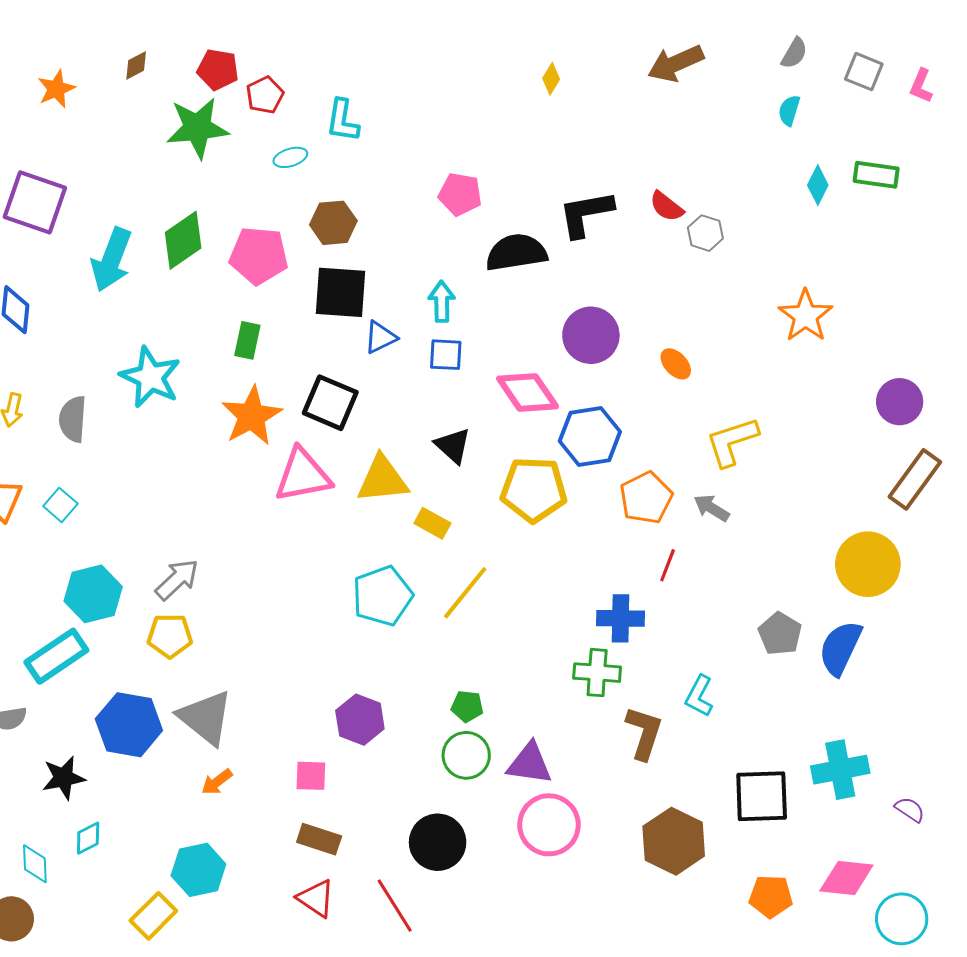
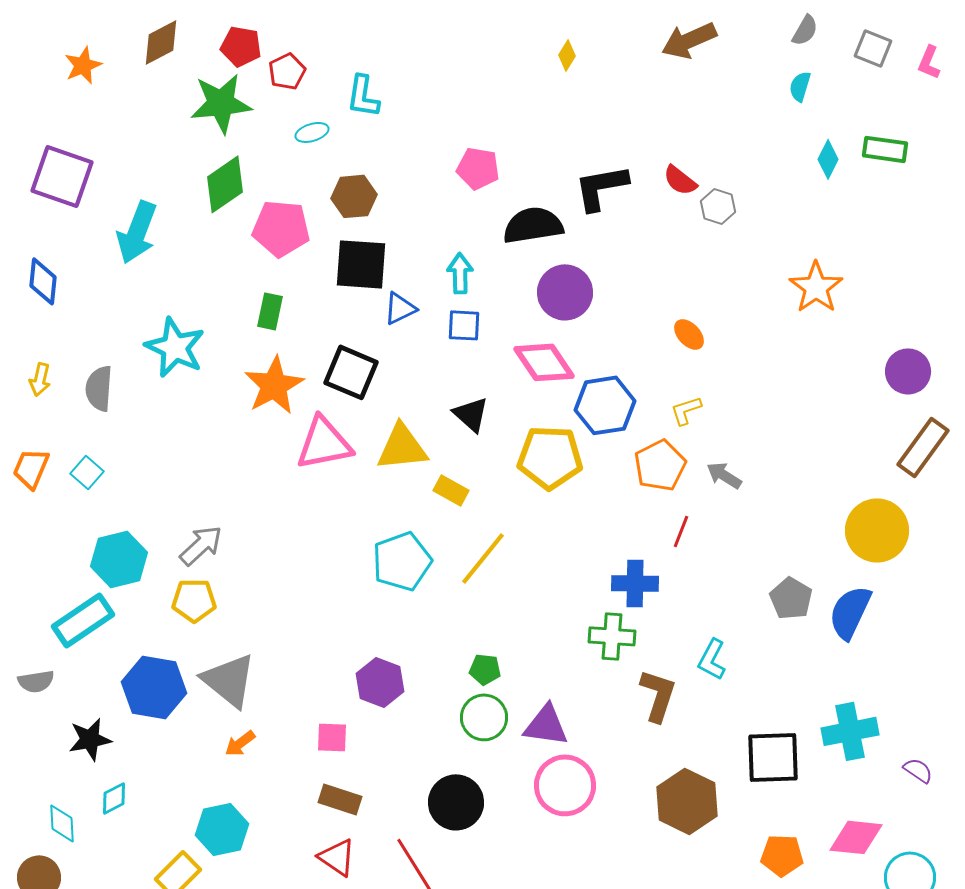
brown diamond: (136, 65) -> (161, 42), size x1.6
green diamond: (183, 240) -> (225, 184), moved
purple circle: (591, 335) -> (565, 292), moved
yellow L-shape: (732, 442) -> (686, 410), moved, size x0.6

